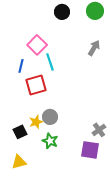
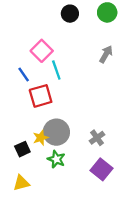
blue line: (21, 66) -> (24, 75), turned -48
gray circle: (50, 117) -> (56, 132), size x1.5
gray cross: (99, 130) -> (97, 138), moved
purple square: (90, 150) -> (102, 169), turned 30

